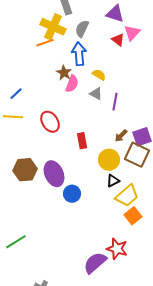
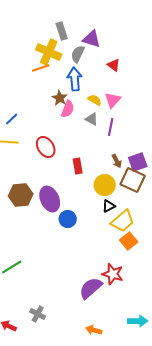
purple triangle: (115, 14) -> (92, 39), moved
pink triangle: (132, 33) -> (113, 100), moved
brown arrow: (121, 136) -> (117, 161), turned -72

